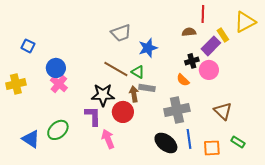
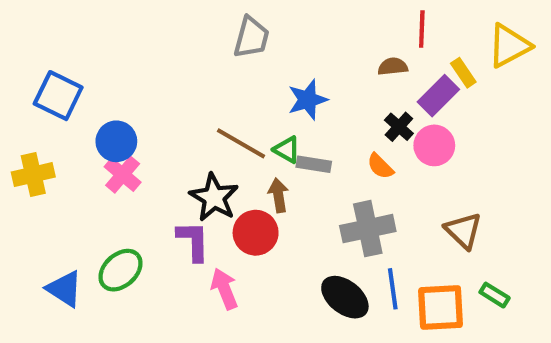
gray trapezoid: (121, 33) -> (251, 37), moved, turned -55
blue square: (28, 46) -> (58, 96), size x1.6
black cross: (192, 61) -> (399, 127), turned -32
gray rectangle: (147, 88) -> (314, 164), moved
black star: (103, 95) -> (214, 197), turned 30
orange square: (212, 148) -> (441, 308), size x1.4

